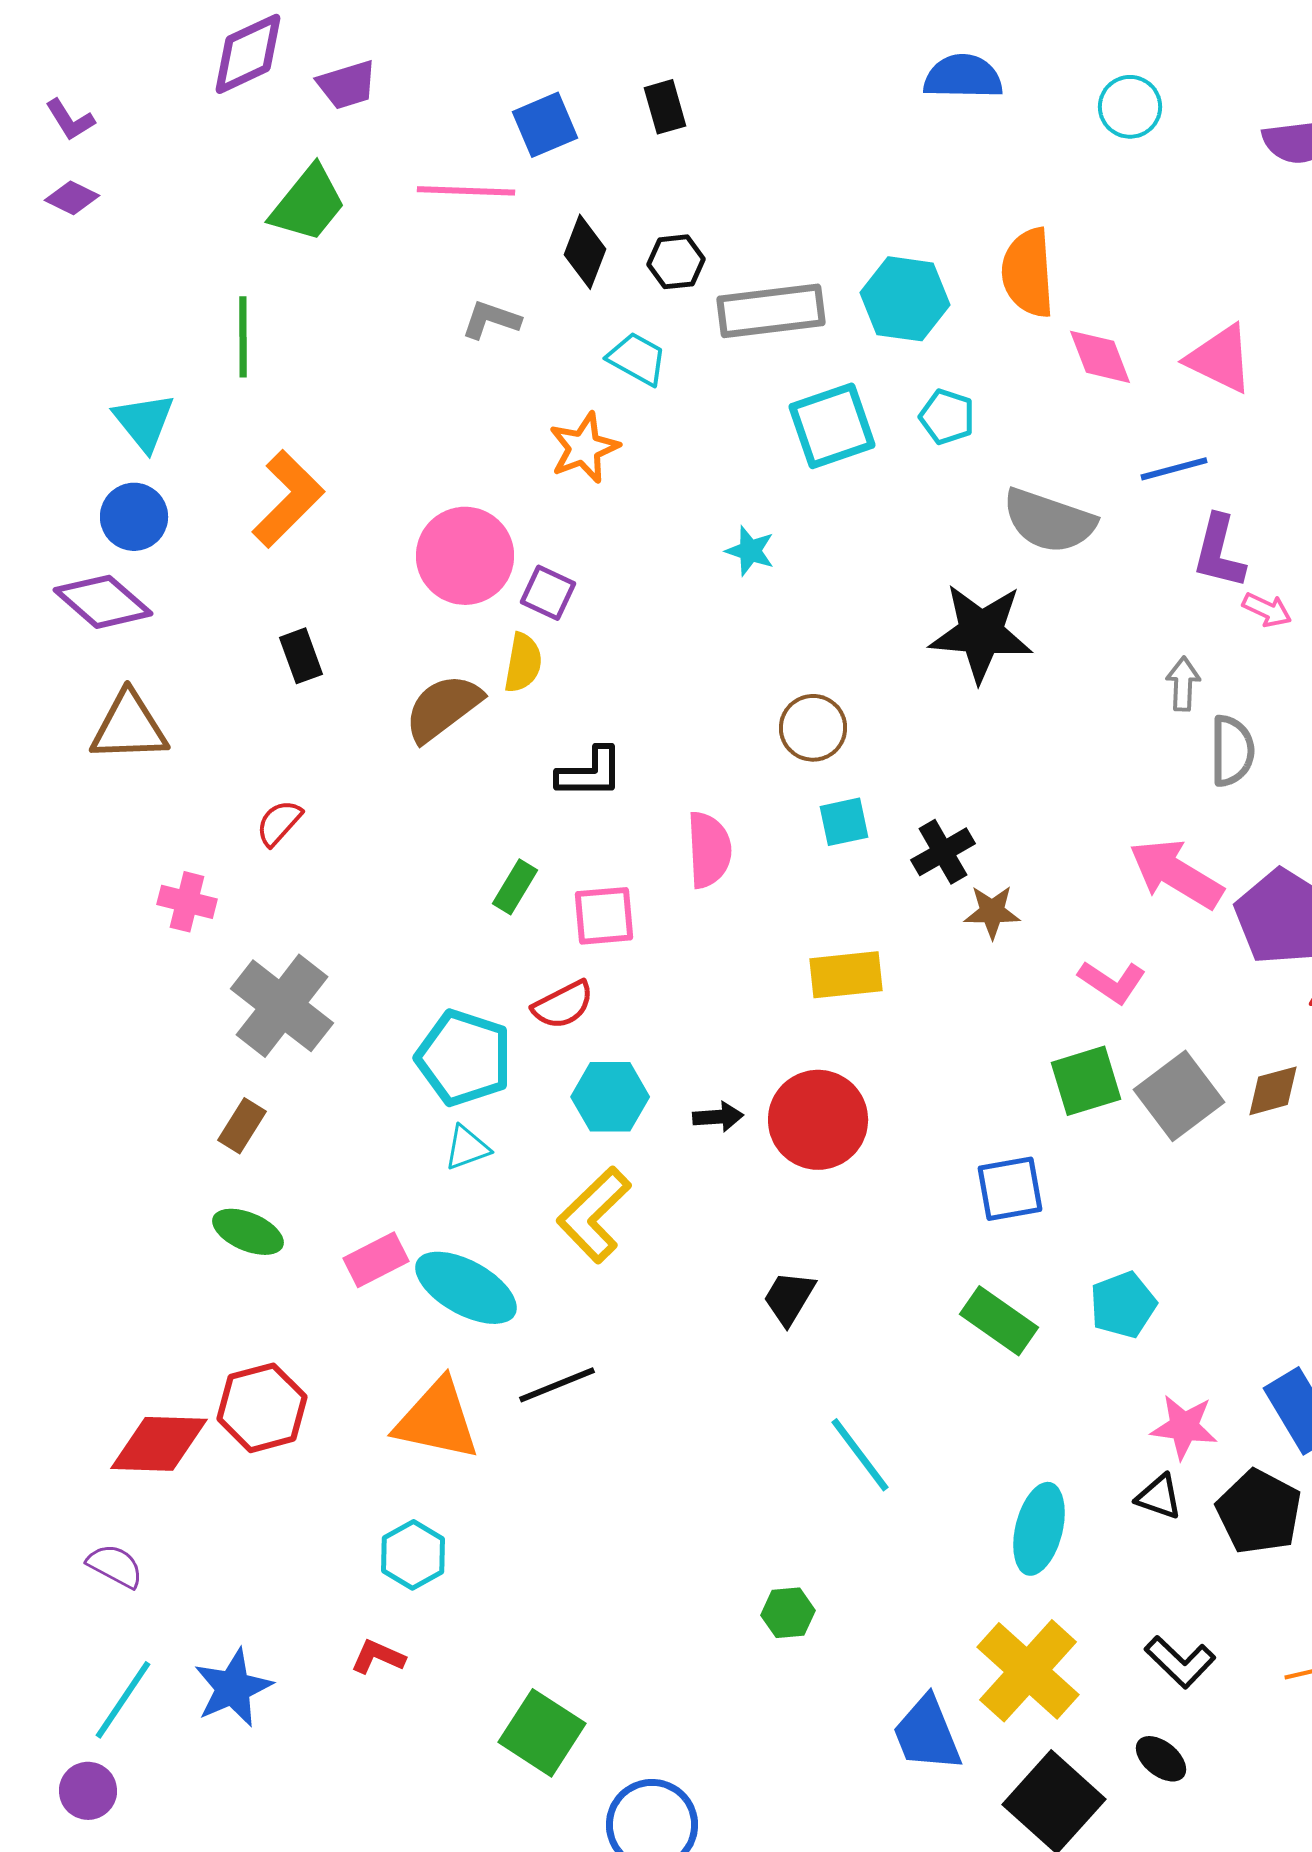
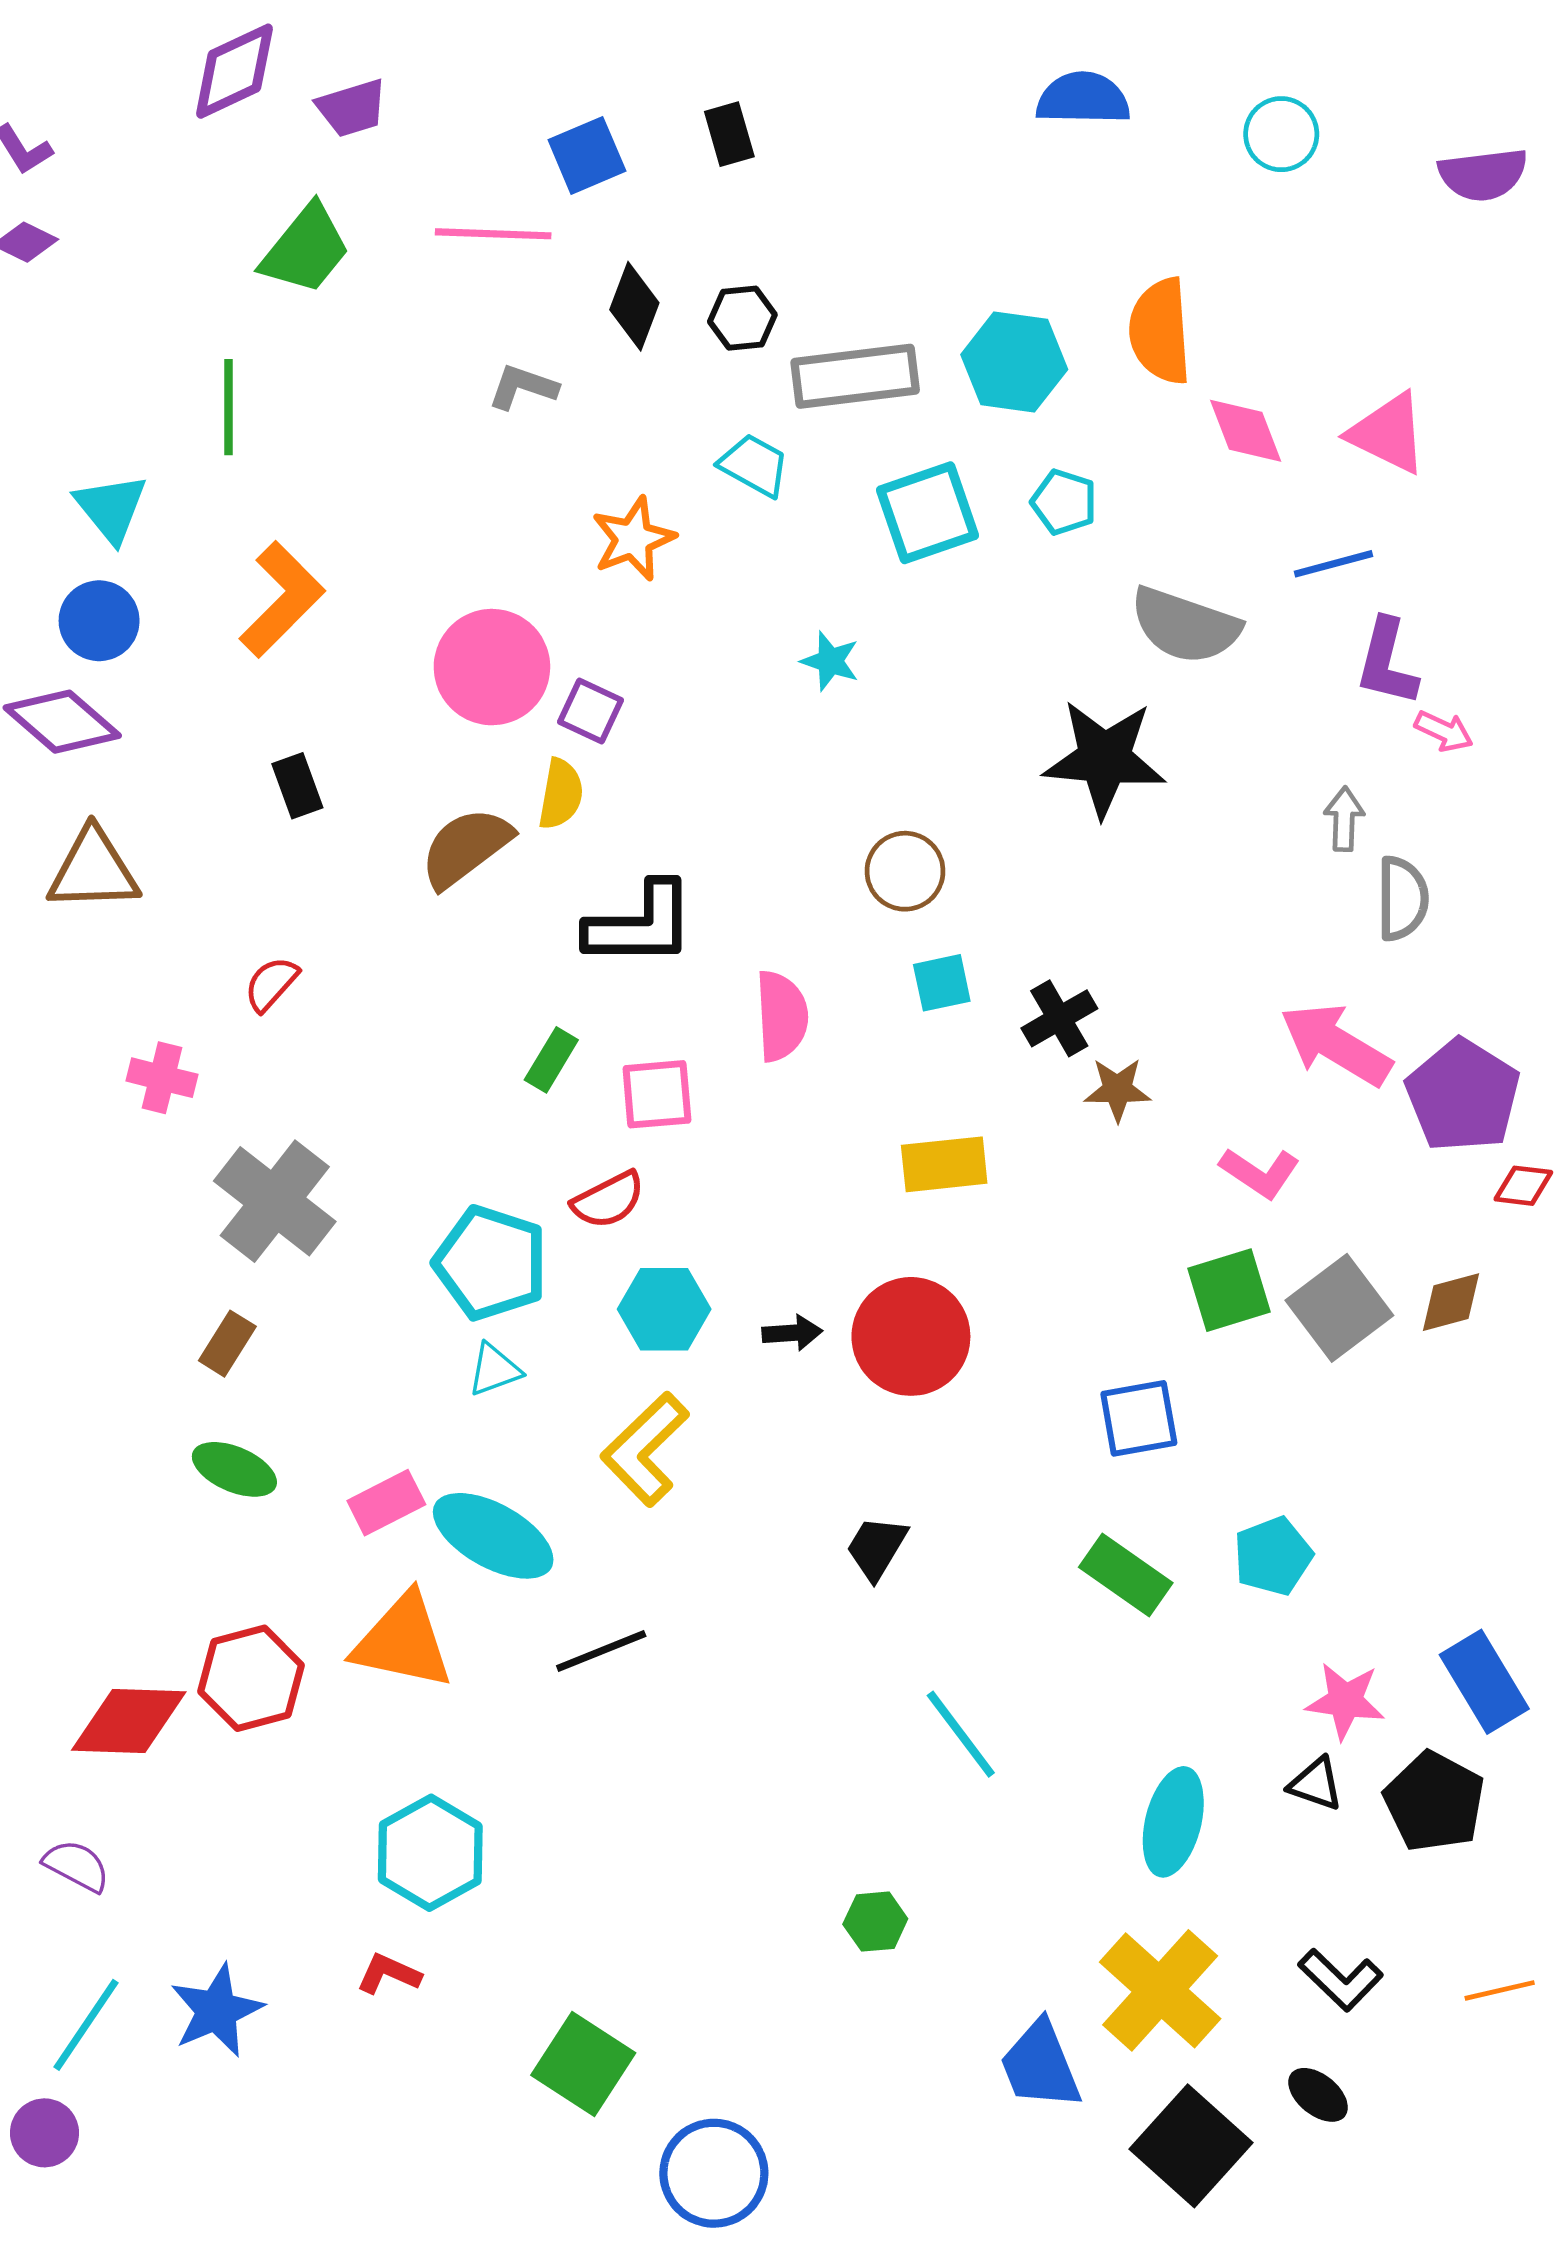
cyan trapezoid: (637, 359) -> (754, 465), moved
black L-shape: (590, 773) -> (640, 925), size x1.4
orange triangle: (437, 1420) -> (403, 1641), moved
cyan hexagon: (413, 1555) -> (430, 1853), size x1.4

